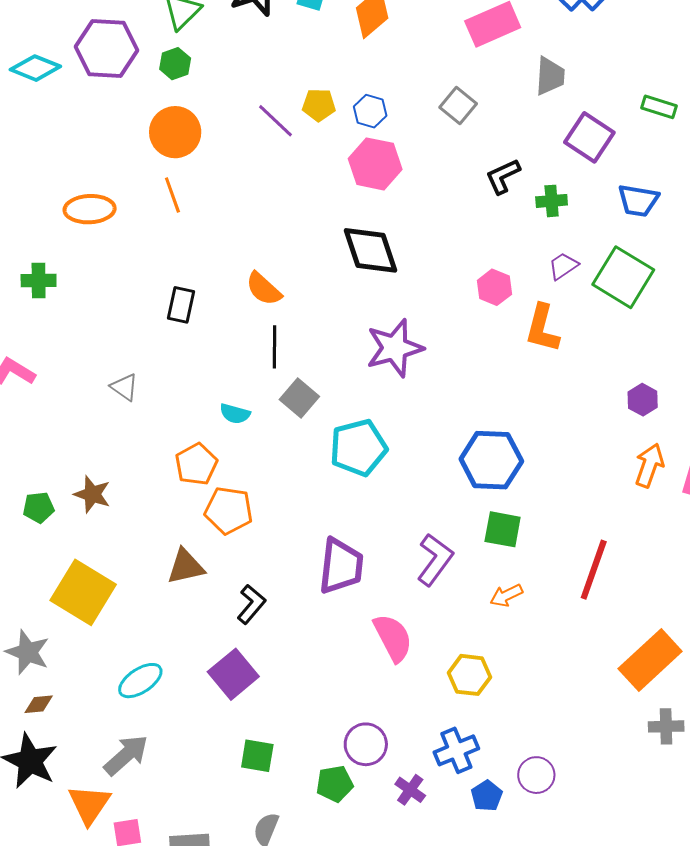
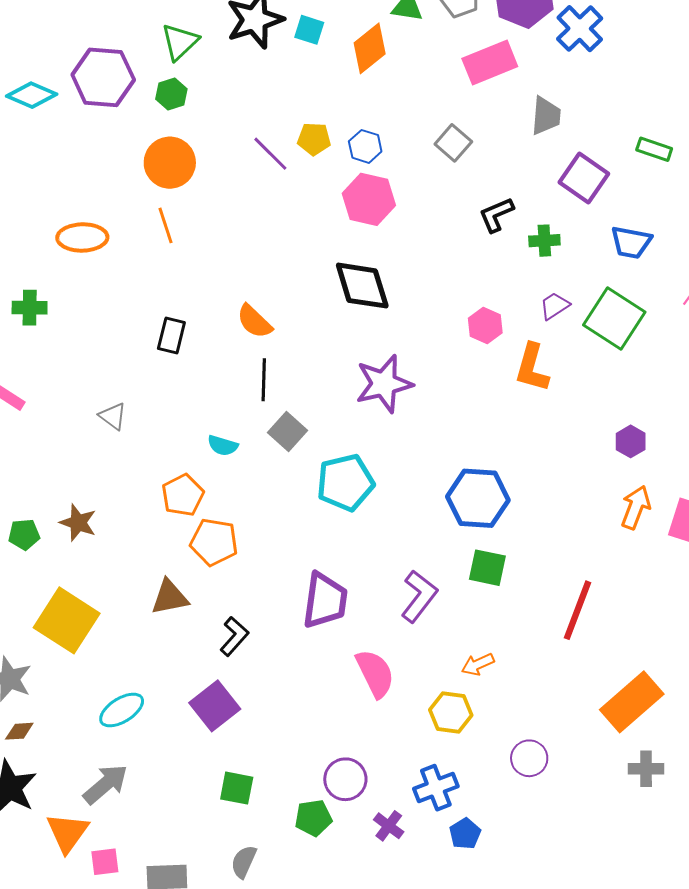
orange arrow: (506, 595) -> (478, 664), moved
purple circle: (536, 775) -> (529, 758), moved

